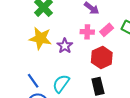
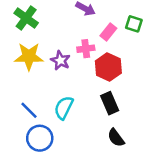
pink cross: (87, 32) -> (86, 49), moved

